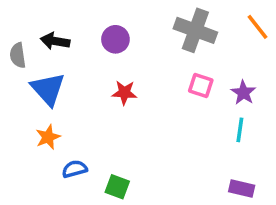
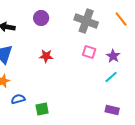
purple circle: (115, 39) -> (41, 18), moved
cyan line: (240, 130) -> (111, 77), turned 40
green square: (117, 187) -> (42, 109), turned -32

